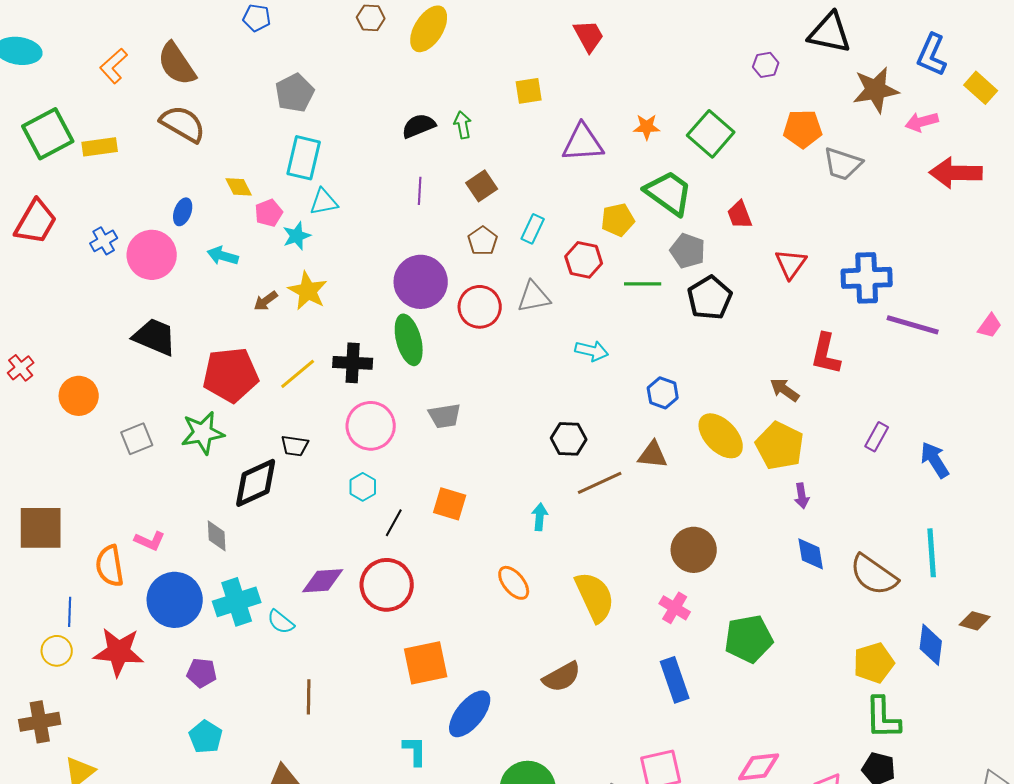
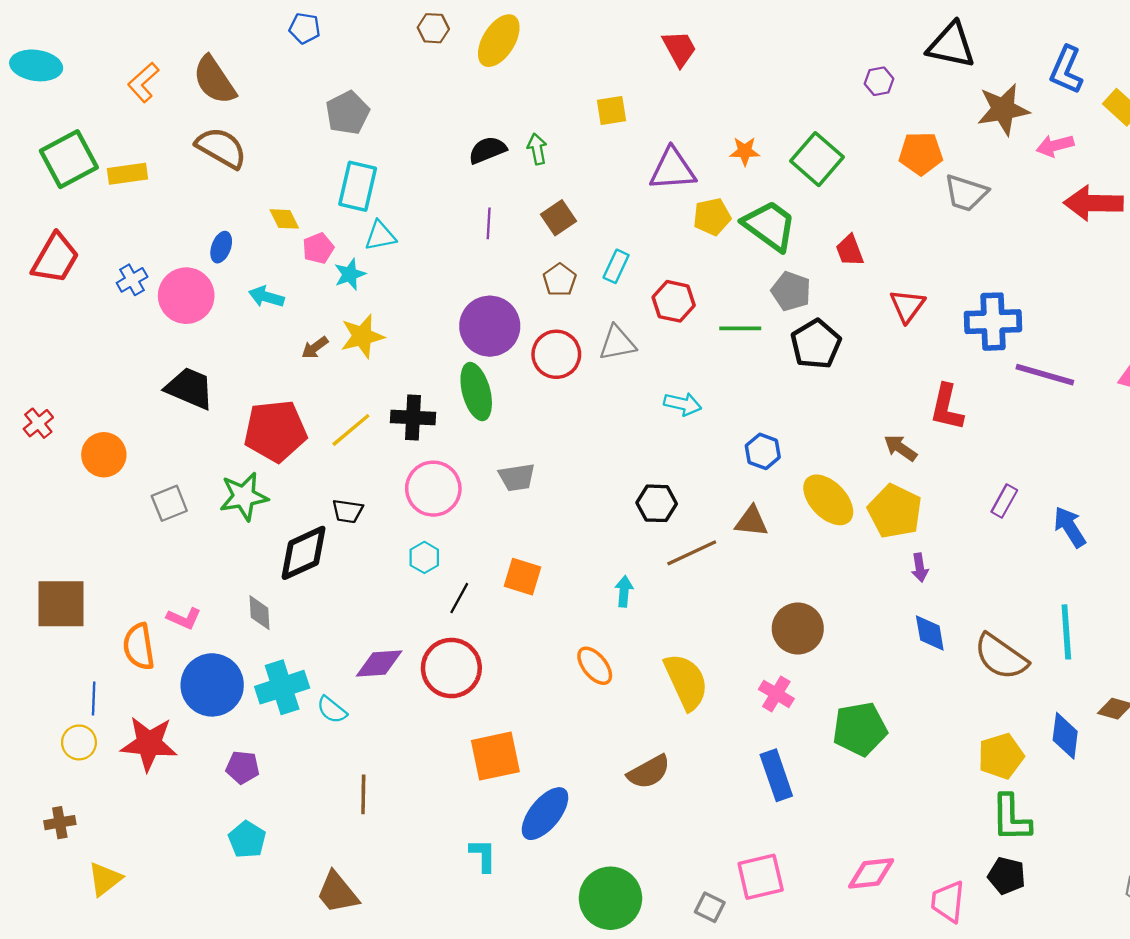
yellow pentagon: (618, 220) -> (712, 217), moved
yellow star: (308, 291) -> (362, 336), turned 30
brown cross: (40, 722) -> (60, 823), size x0.7

